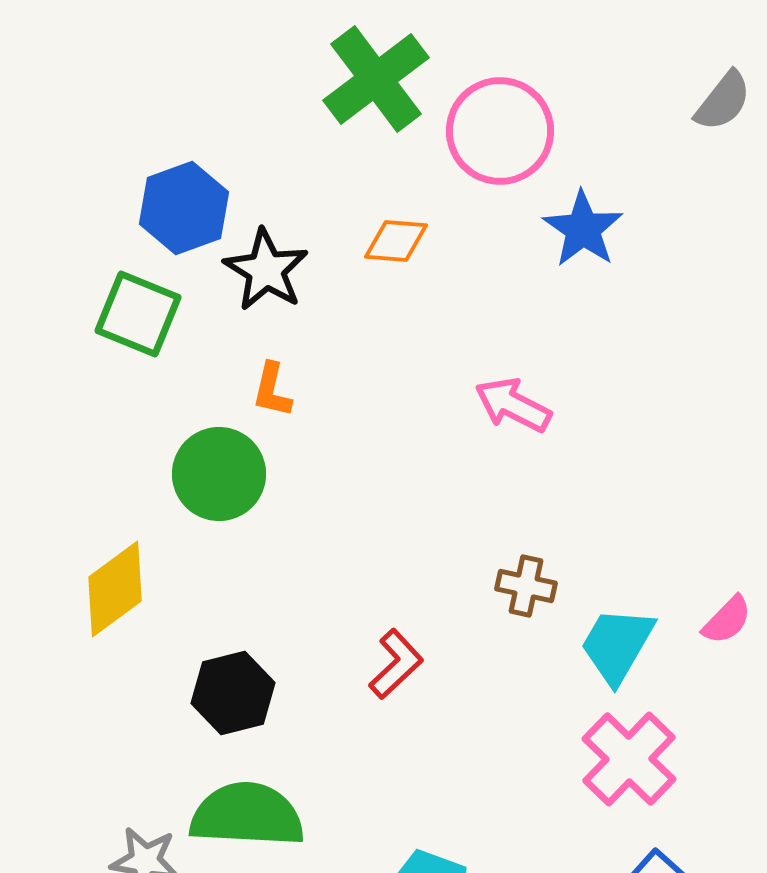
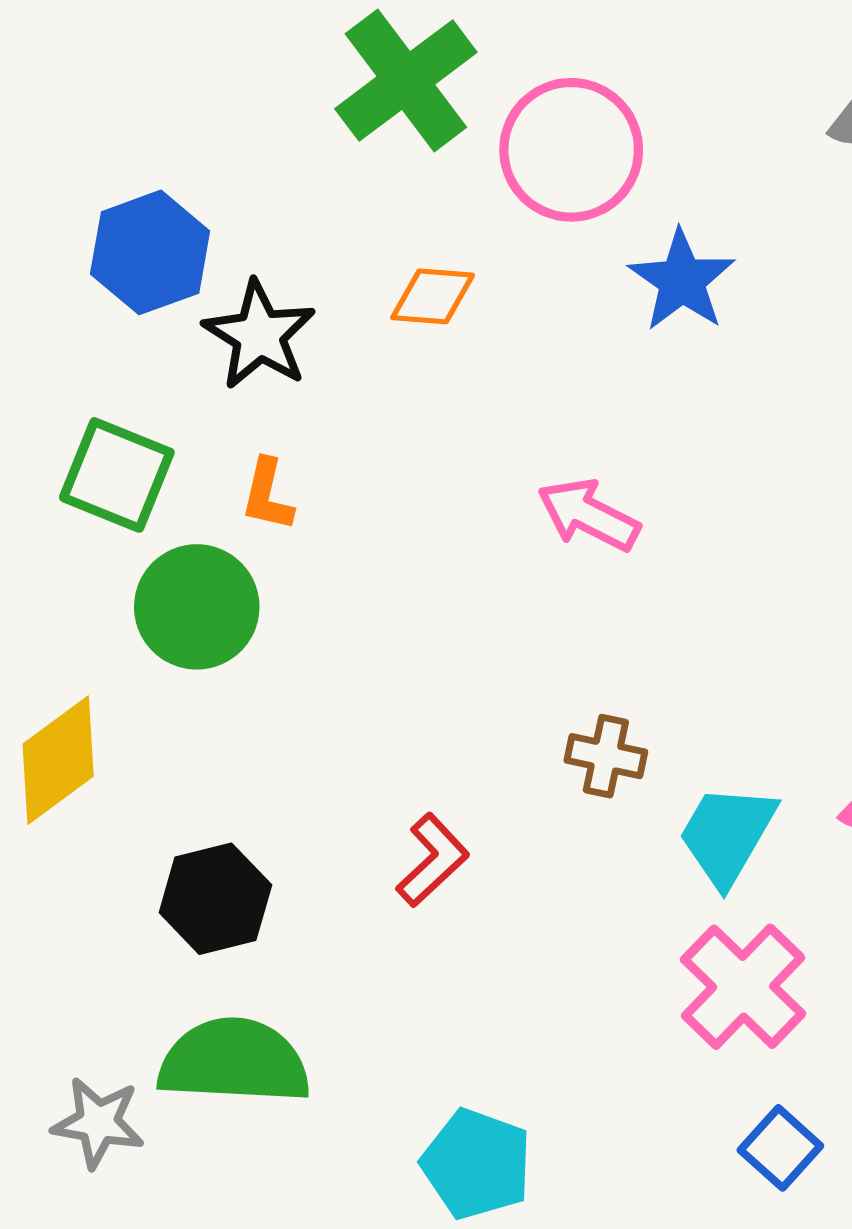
green square: (138, 314) -> (117, 475), moved

